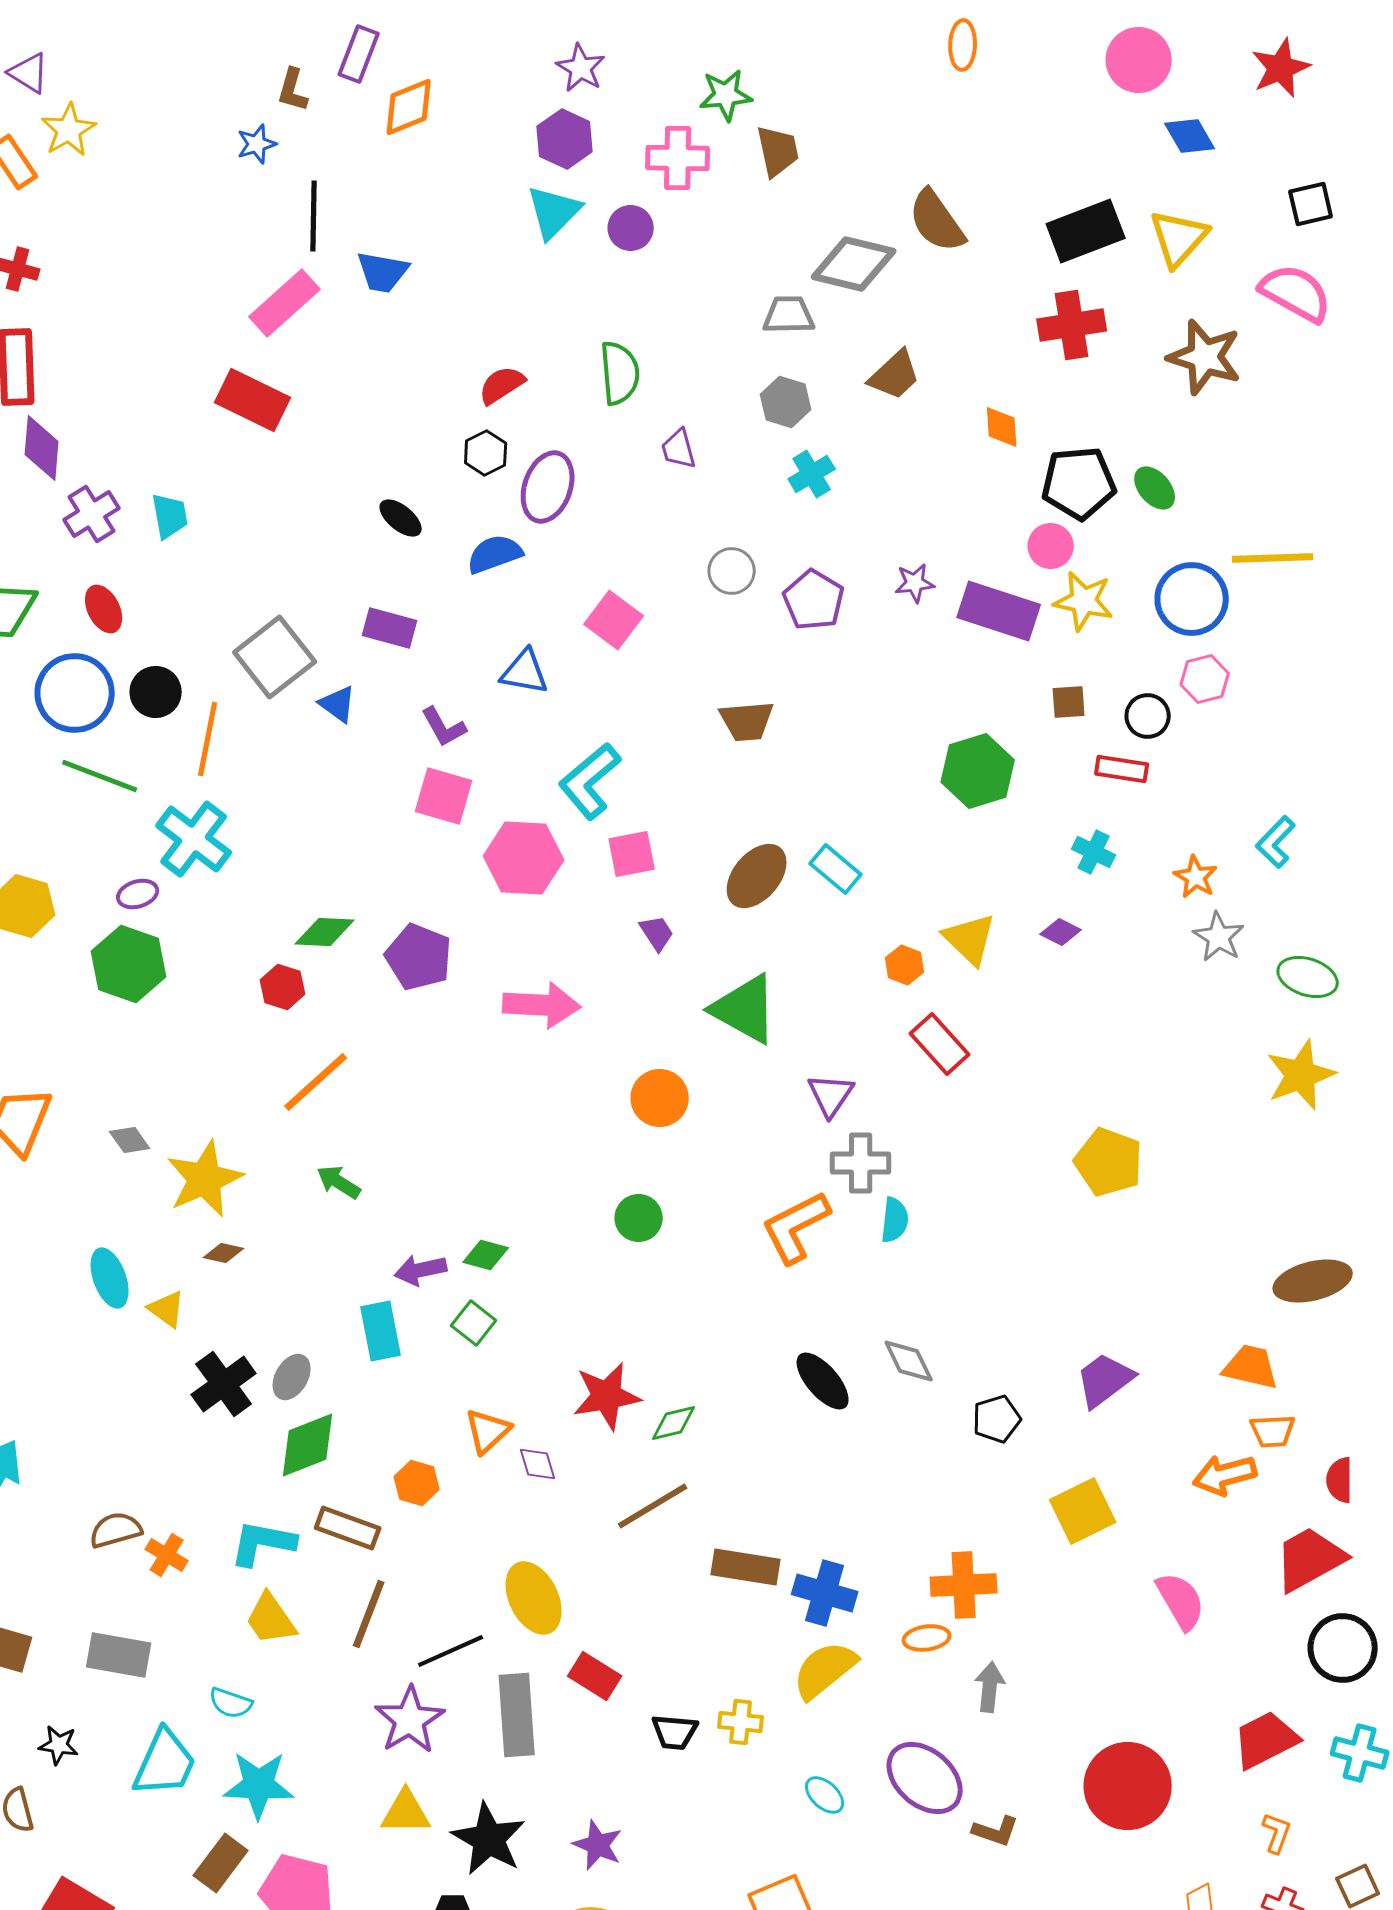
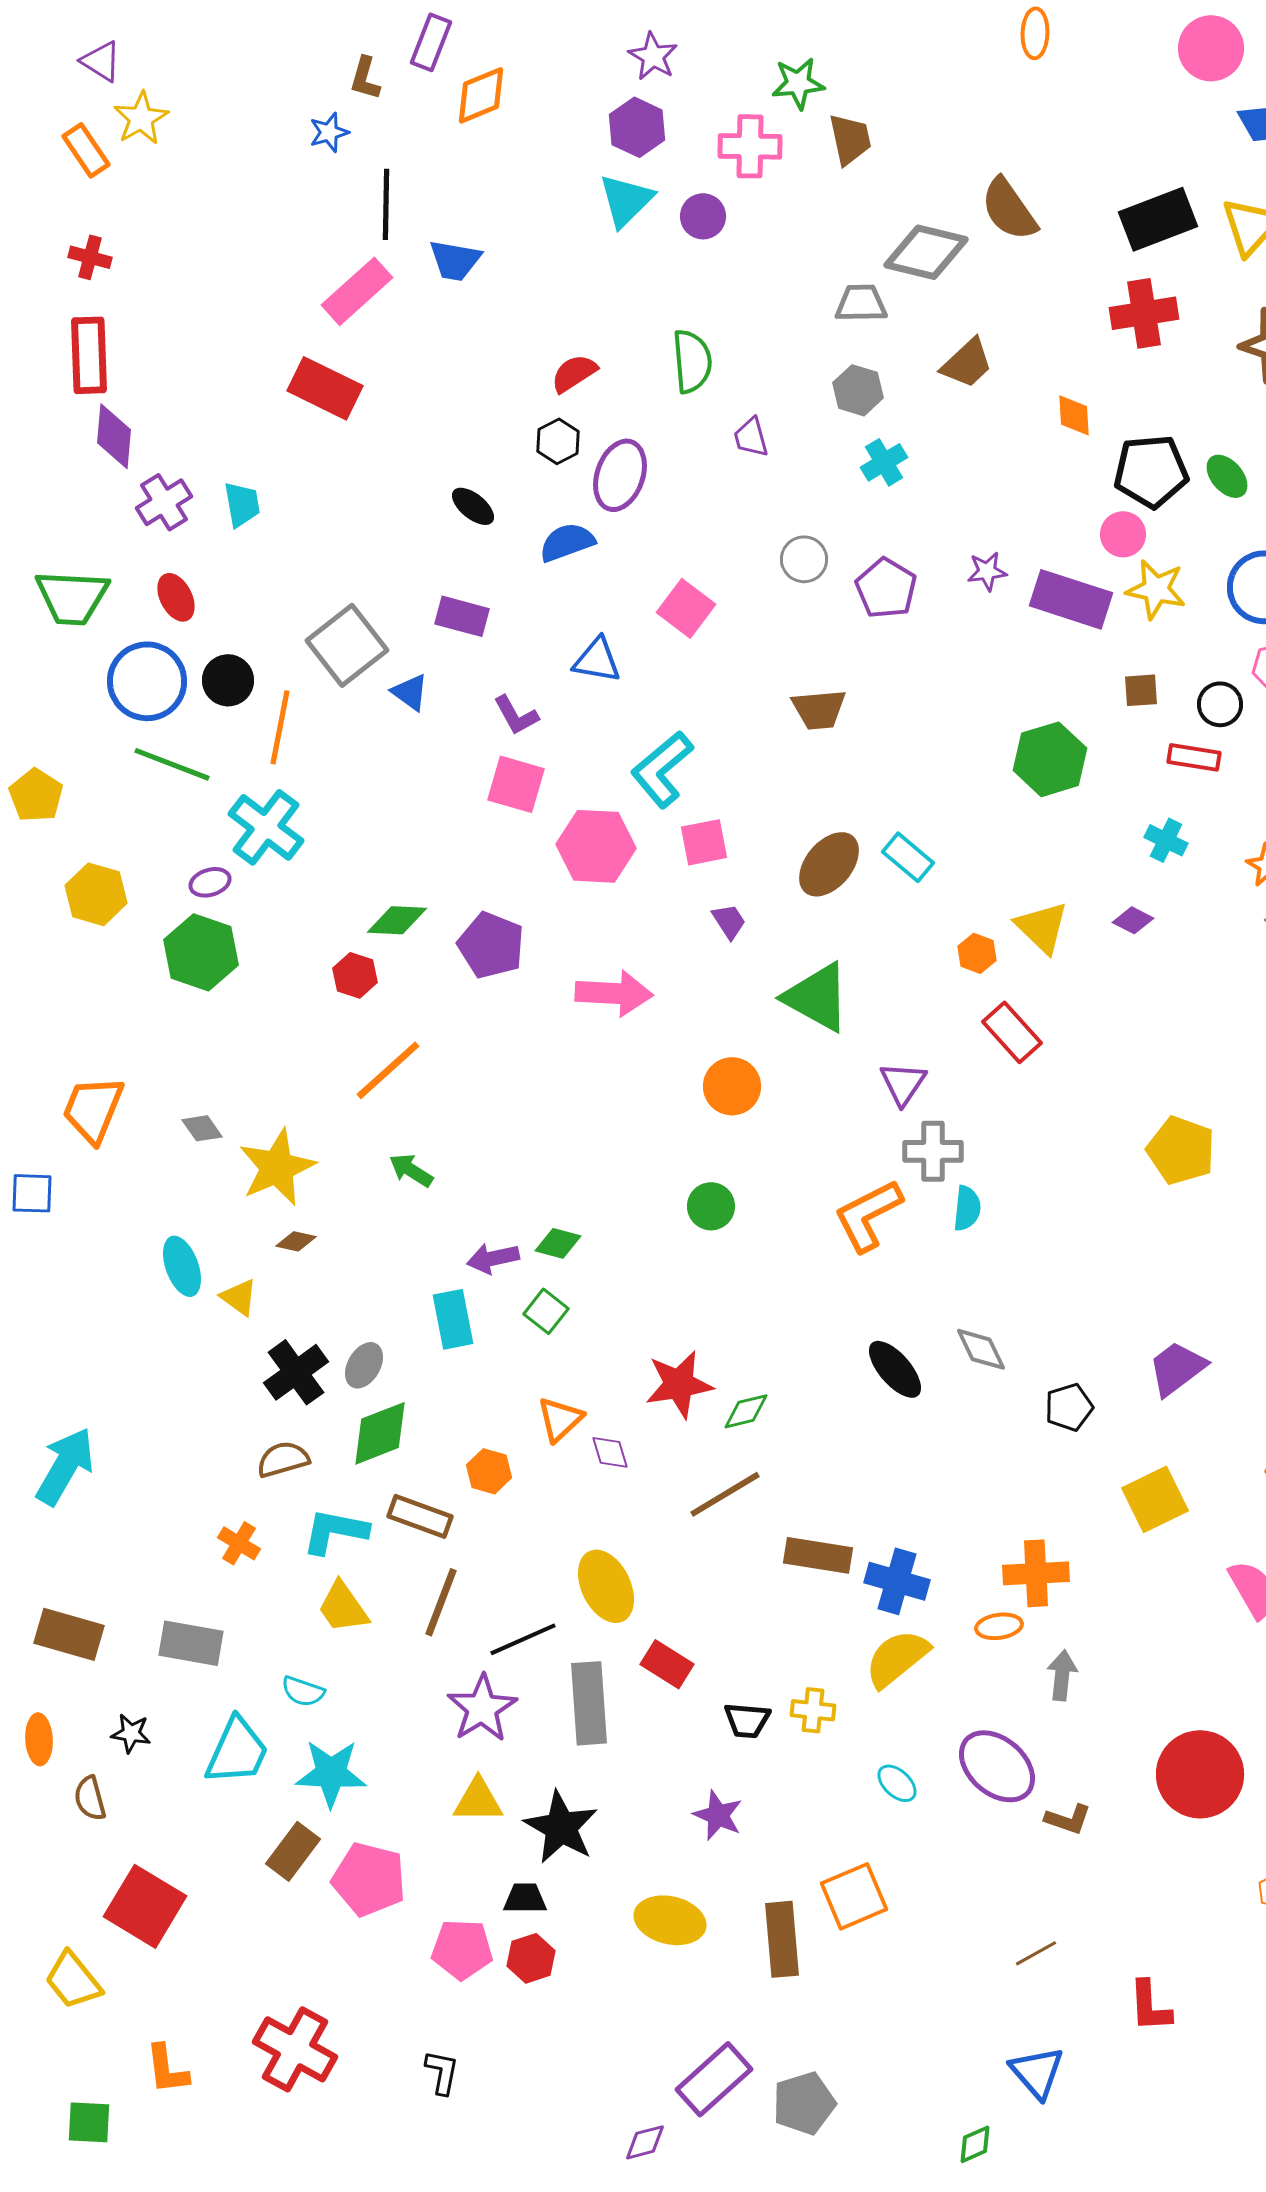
brown semicircle: (116, 1530) -> (283, 1459), moved
purple star: (598, 1845) -> (718, 1815), moved

